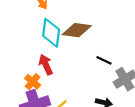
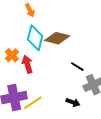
orange cross: (33, 82) -> (12, 55), moved

